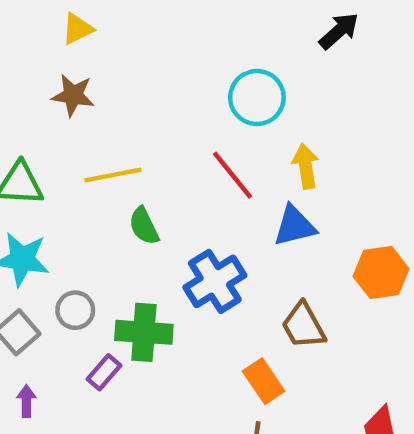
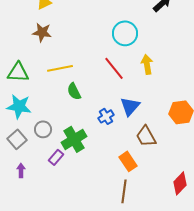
blue triangle: (295, 226) -> (130, 106), moved, turned -35
blue cross: (215, 281) -> (106, 116), size x0.6
green cross: (144, 332) -> (74, 139), turned -35

